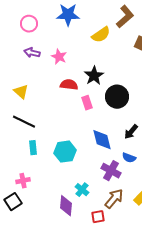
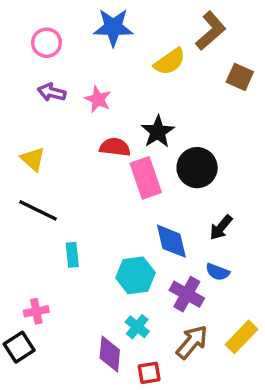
pink rectangle: (87, 103) -> (146, 178), size x1.6
cyan rectangle: (33, 148) -> (72, 255), moved
cyan hexagon: (65, 152) -> (135, 275), moved
red square: (98, 217) -> (149, 373), moved

